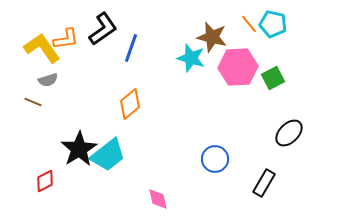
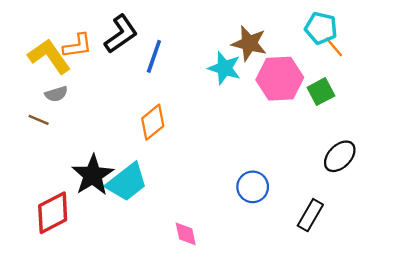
orange line: (249, 24) -> (334, 47), moved
red diamond: (45, 181) -> (53, 213), size x1.6

